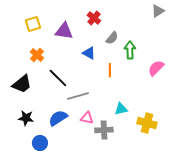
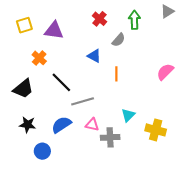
yellow square: (33, 24) -> (24, 25), moved
purple triangle: (64, 31) -> (54, 30), moved
green arrow: (130, 50) -> (134, 20), moved
cyan triangle: (121, 109) -> (128, 115), turned -32

